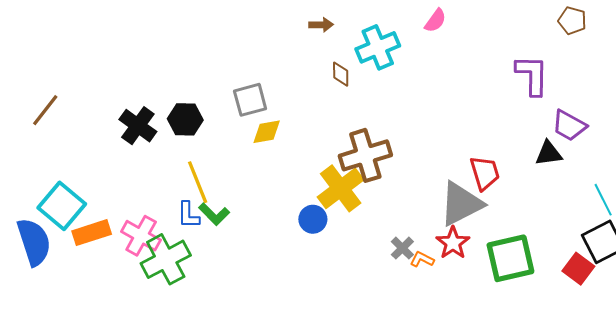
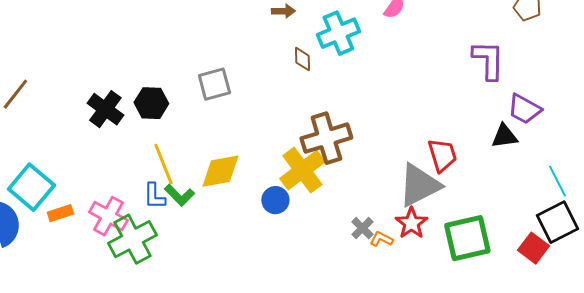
yellow diamond: (267, 132) -> (220, 171), moved, size x1.4
orange rectangle: (92, 233) -> (60, 213), size x0.7

